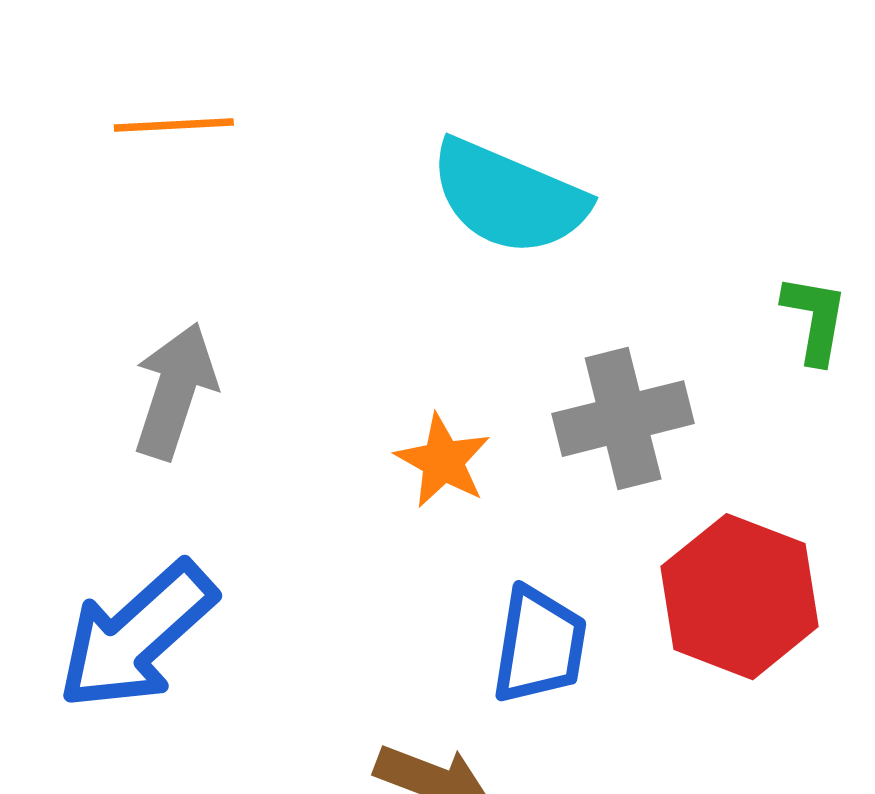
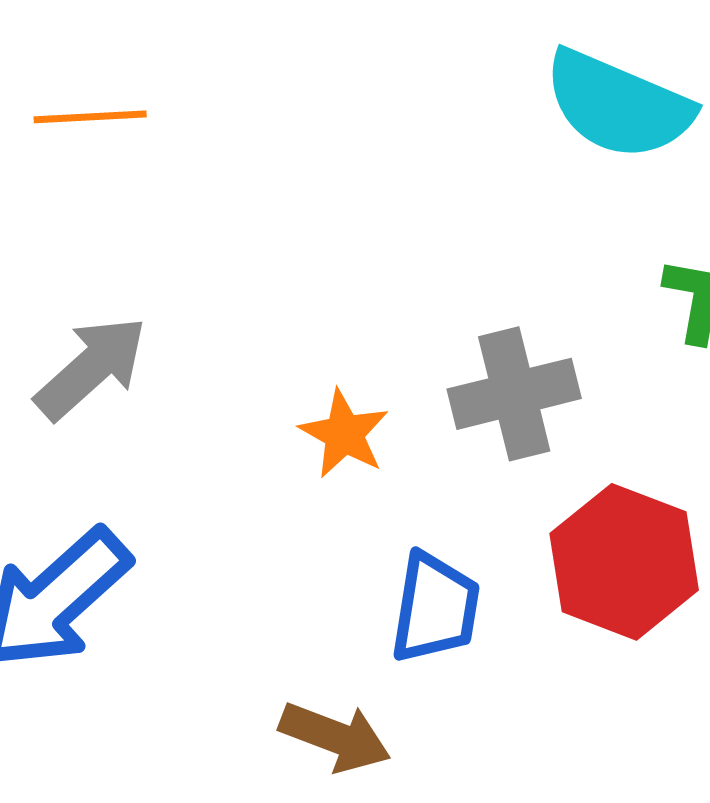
cyan semicircle: (509, 197) -> (618, 105), moved
gray arrow: (175, 391) -> (91, 368), turned 30

